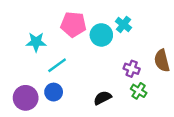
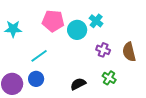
cyan star: (36, 42) -> (13, 29), moved
purple cross: (132, 69) -> (103, 50), moved

